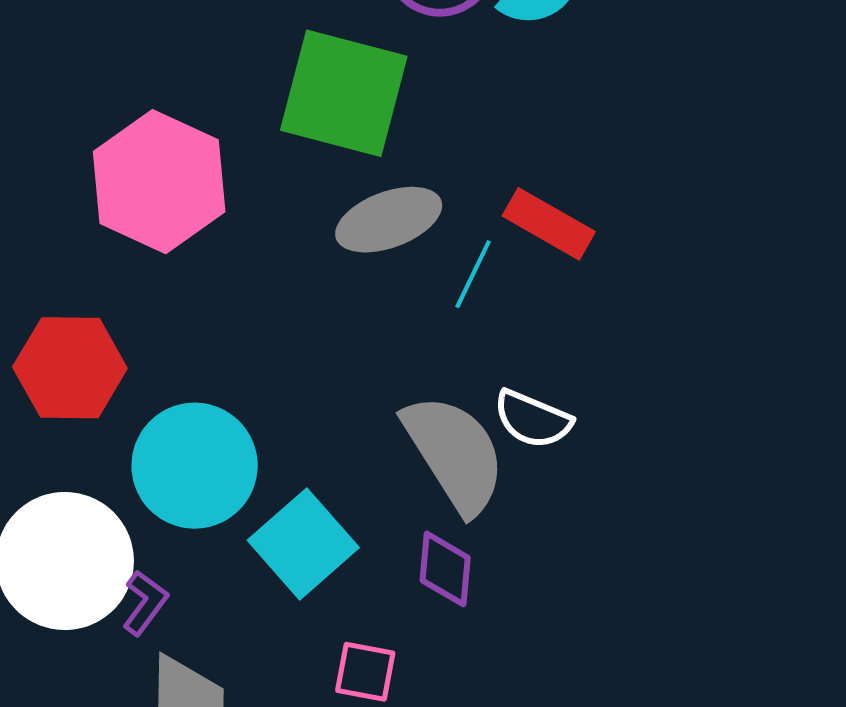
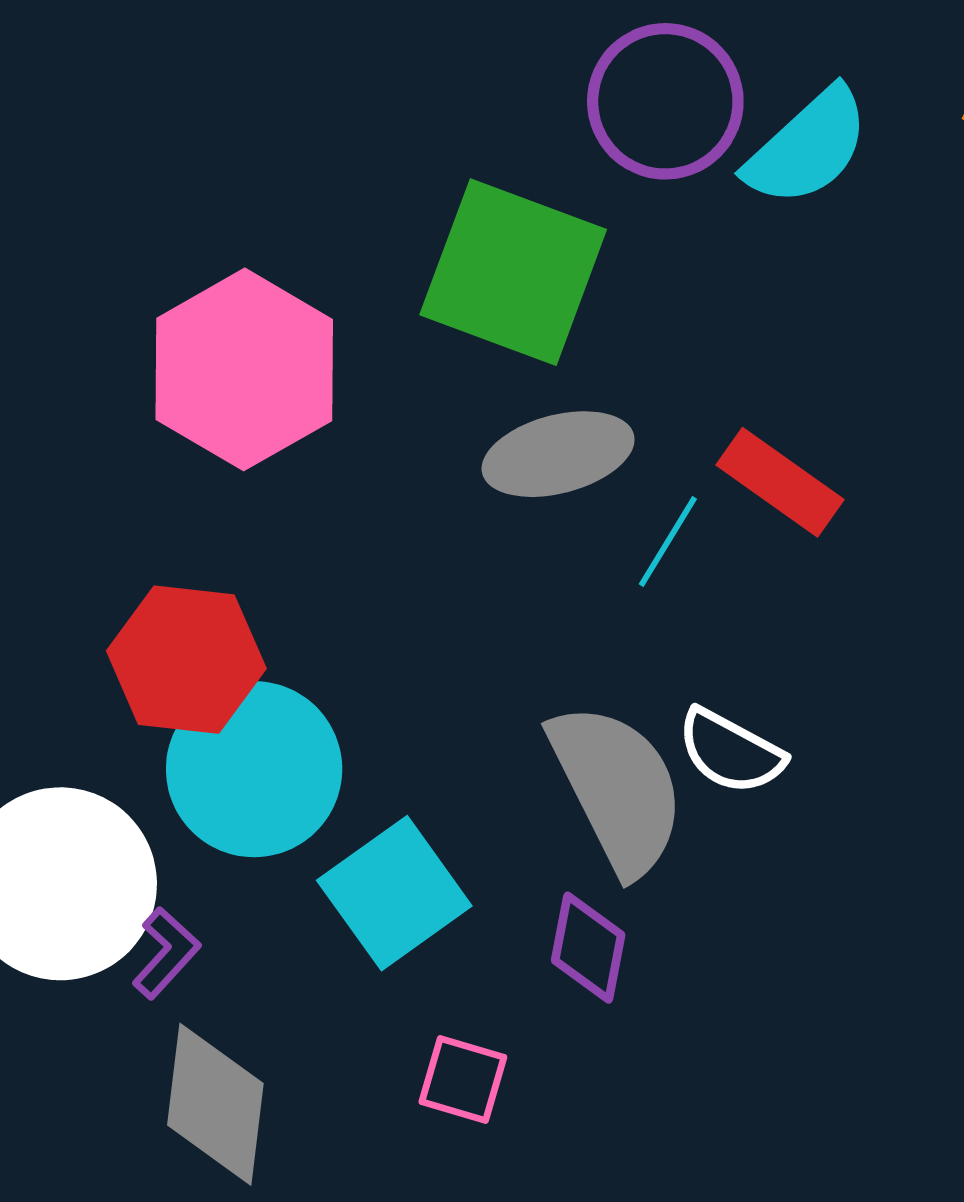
red hexagon: (70, 368) -> (186, 660), moved

